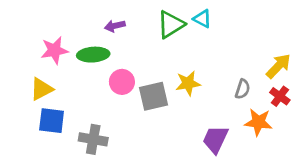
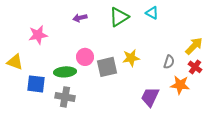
cyan triangle: (202, 19) -> (152, 13), moved
green ellipse: (93, 55) -> (65, 72), moved
yellow triangle: (41, 89) -> (15, 62), moved, turned 48

